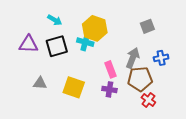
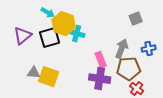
yellow hexagon: (95, 28) -> (64, 24), moved
purple triangle: (28, 44) -> (23, 36), turned -42
yellow square: (74, 87) -> (49, 77), moved
purple cross: (109, 89) -> (100, 79), size x1.5

